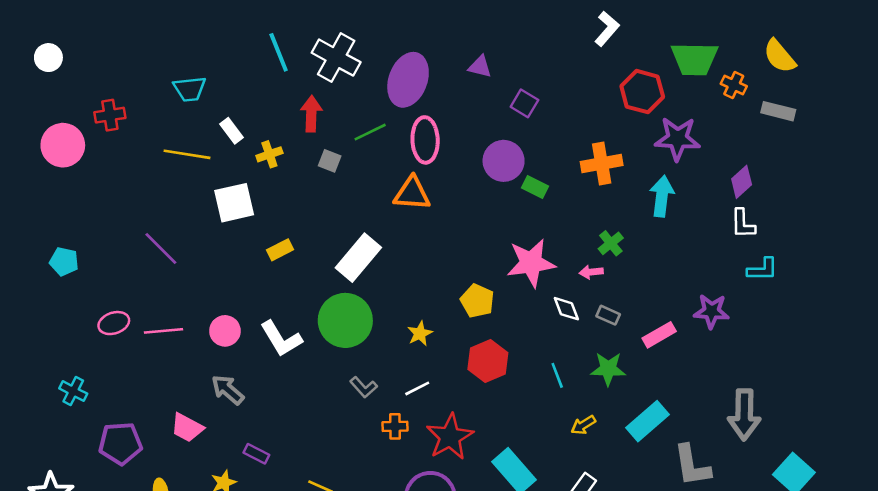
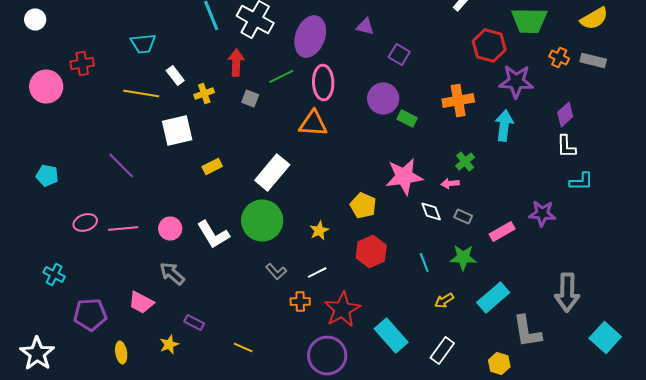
yellow semicircle: (780, 56) -> (594, 18), turned -80
orange cross: (734, 85) -> (559, 58), moved

